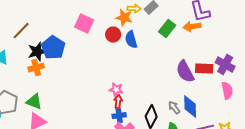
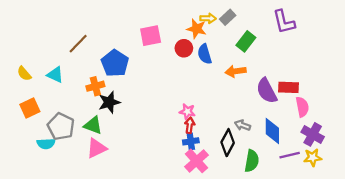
pink square: (84, 24) -> (151, 36), turned -36
orange arrow: (192, 27) -> (236, 71), moved
black star: (37, 52) -> (109, 102), moved
purple cross: (225, 65) -> (313, 134), moved
pink semicircle: (227, 91) -> (302, 107), moved
gray arrow: (174, 108) -> (243, 125), moved, turned -32

